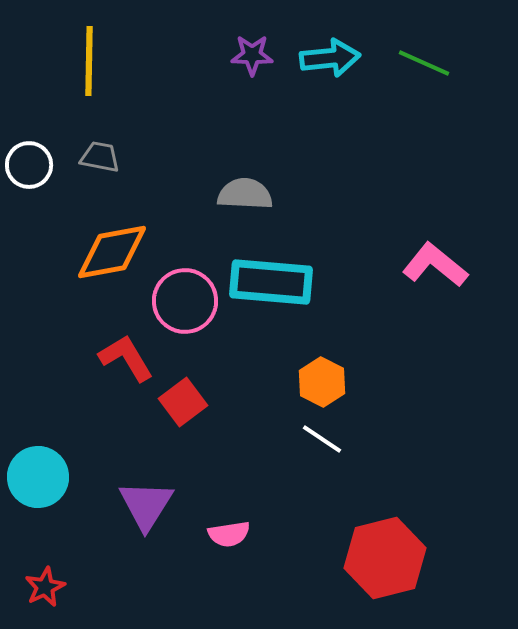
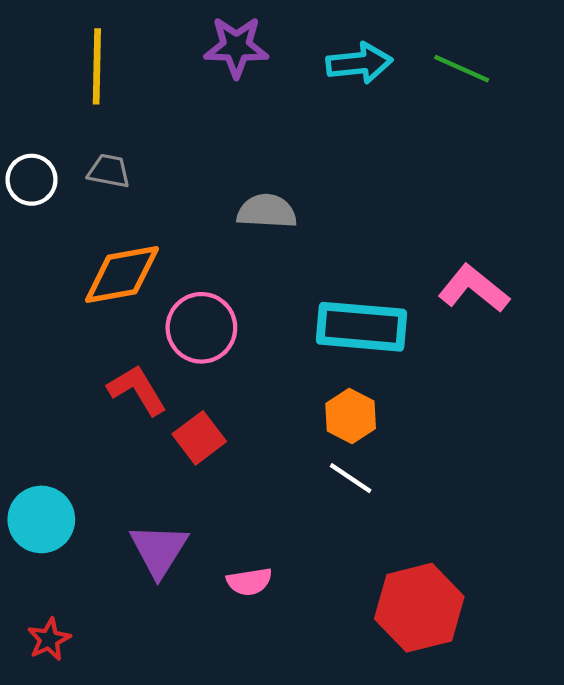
purple star: (252, 55) -> (236, 47), moved, size x1.4
cyan rectangle: (271, 282) -> (362, 327), moved

